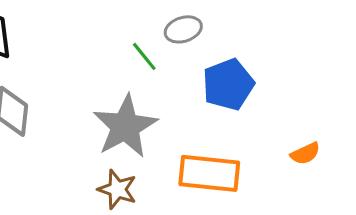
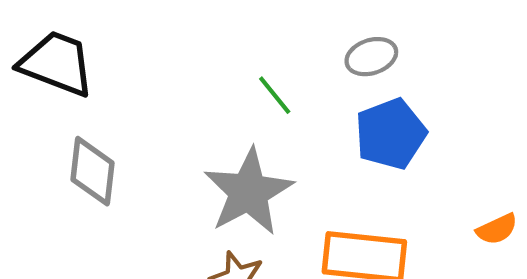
gray ellipse: (183, 29) -> (371, 57), moved

